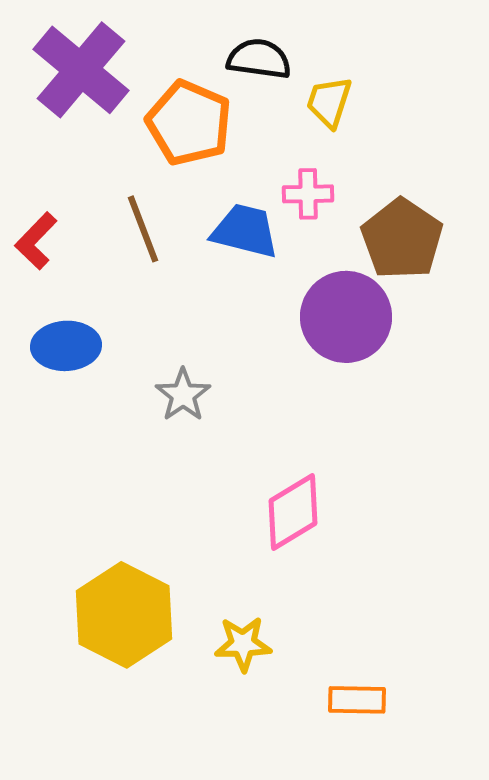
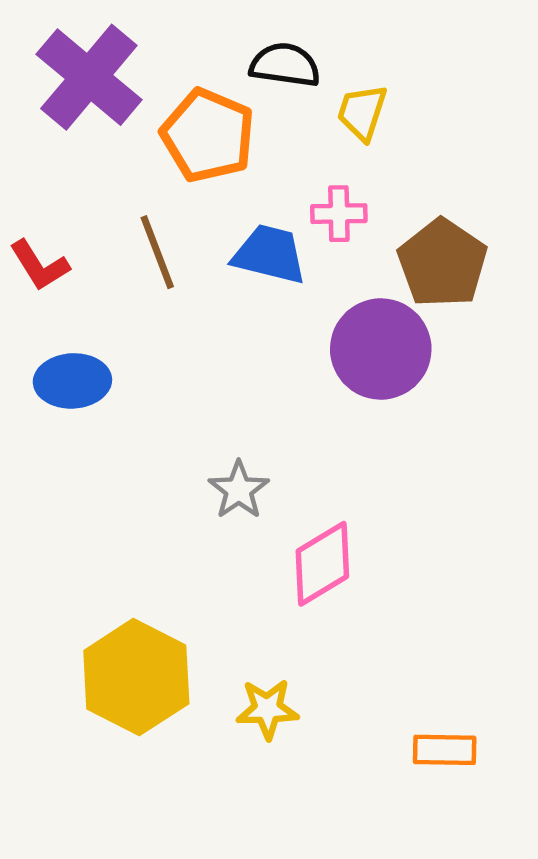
red L-shape: (36, 241) -> (39, 265), turned -76
gray star: (183, 395) -> (239, 490), moved
orange rectangle: (357, 700) -> (445, 750), moved

